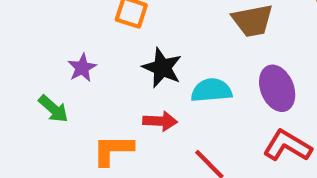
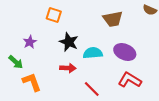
purple ellipse: (277, 88) -> (125, 52), turned -45
orange L-shape: (113, 150) -> (32, 82), moved, turned 70

